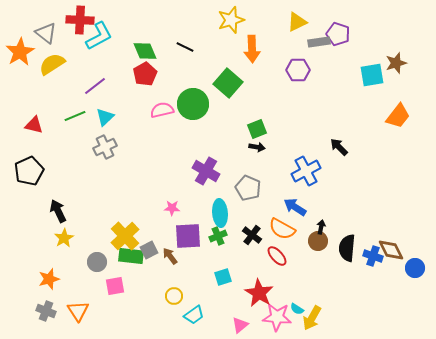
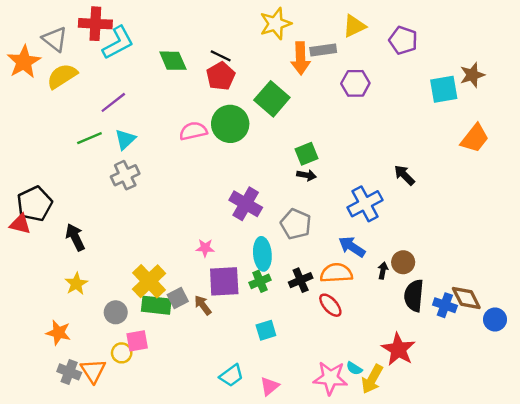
gray rectangle: (319, 42) -> (323, 50), moved
red pentagon: (145, 74) -> (221, 76), moved
red triangle: (34, 125) -> (20, 224), moved
black arrow: (58, 211) -> (75, 237), moved
orange semicircle: (282, 229) -> (336, 273), turned 148
black cross: (252, 235) -> (301, 280), turned 30
brown circle: (318, 241) -> (403, 262), moved
orange star: (49, 279) -> (58, 333), turned 30
red star: (259, 293) -> (398, 349), moved
yellow circle: (174, 296) -> (122, 353), moved
gray cross: (46, 311) -> (69, 372), moved
pink triangle: (240, 325) -> (270, 386), moved

